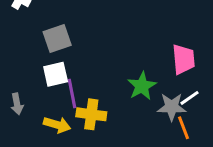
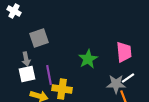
white square: (56, 74) -> (27, 74), moved
green star: (142, 86) -> (88, 59), moved
gray arrow: (17, 104) -> (26, 59), moved

